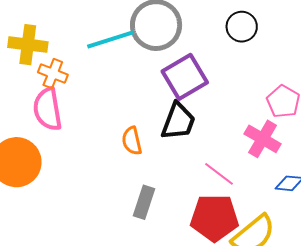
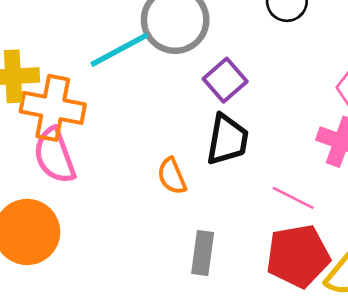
orange cross: (53, 74) -> (53, 108), size x1.6
purple square: (185, 77) -> (225, 80), size x0.7

